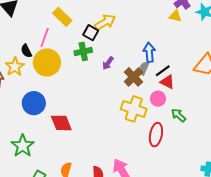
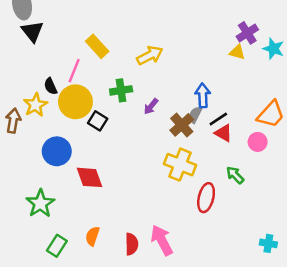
black square: (91, 33) -> (98, 121), moved
pink circle: (158, 99) -> (258, 142), moved

